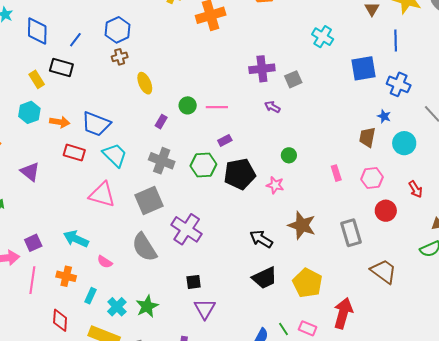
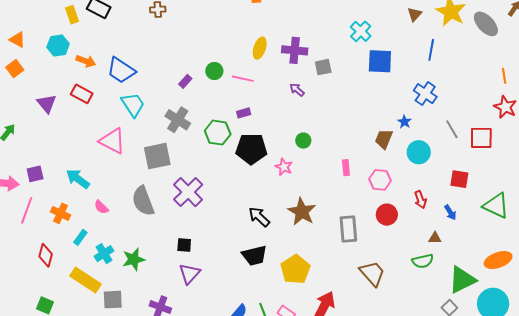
blue square: (364, 68) -> (380, 61), moved
yellow ellipse: (145, 83) -> (260, 48), moved, turned 30
red rectangle: (74, 153) -> (82, 94), moved

